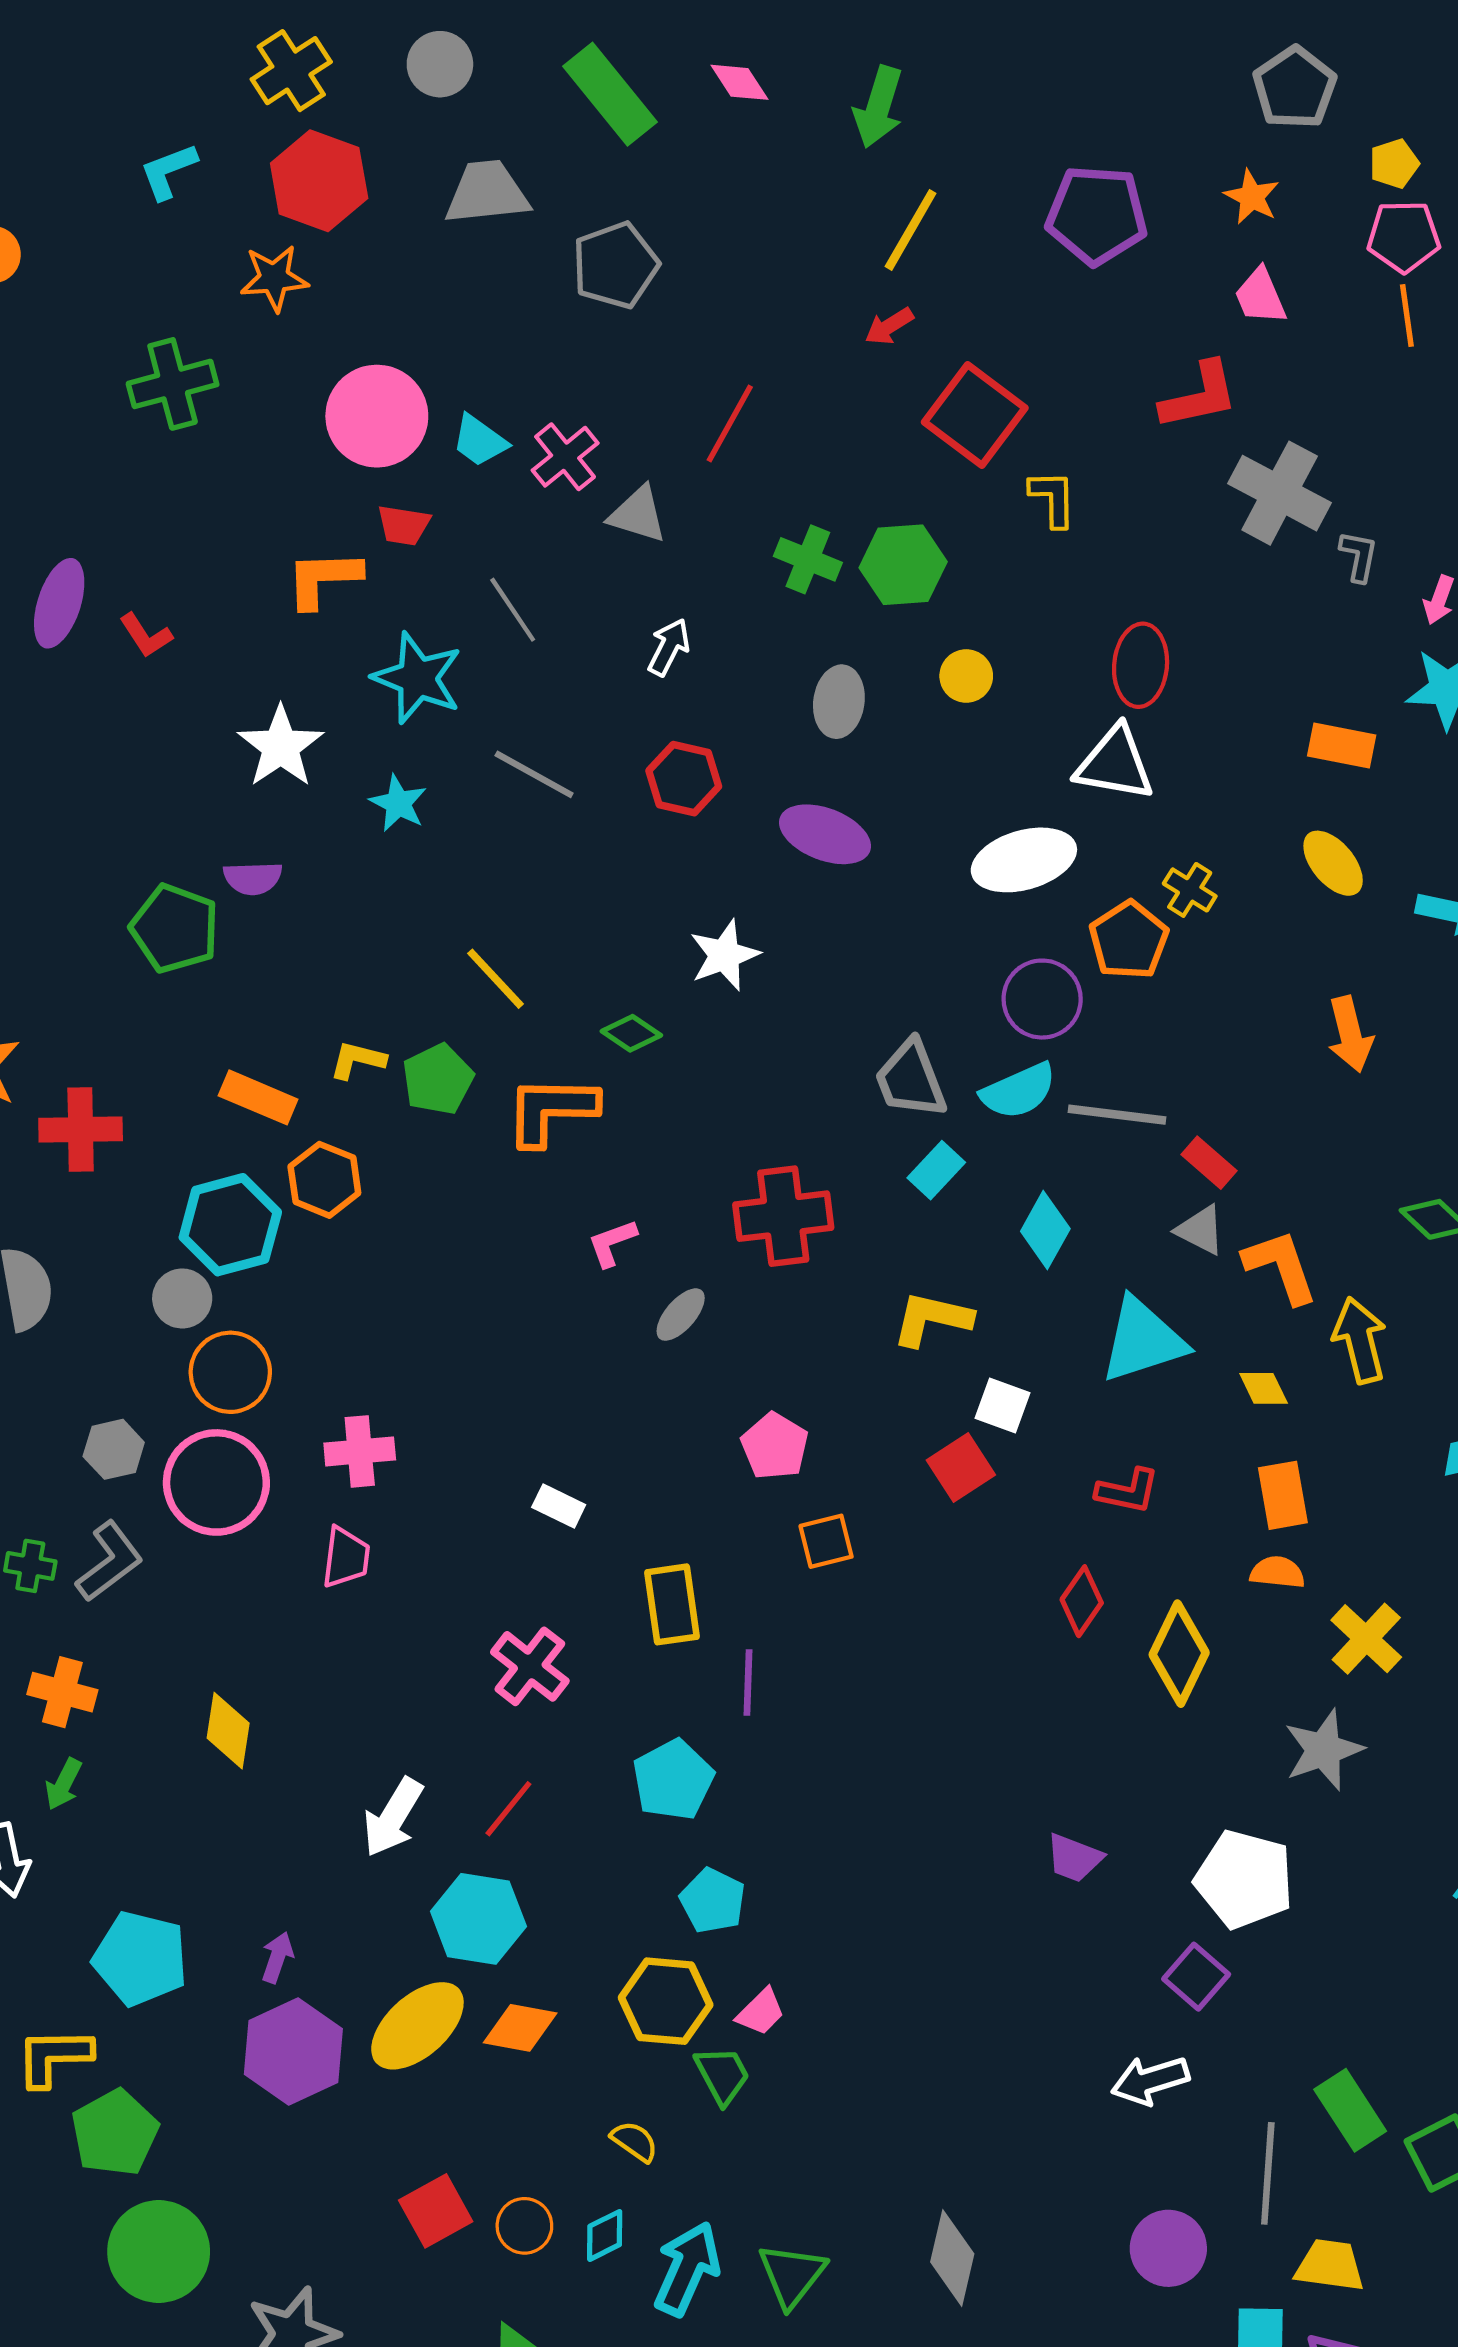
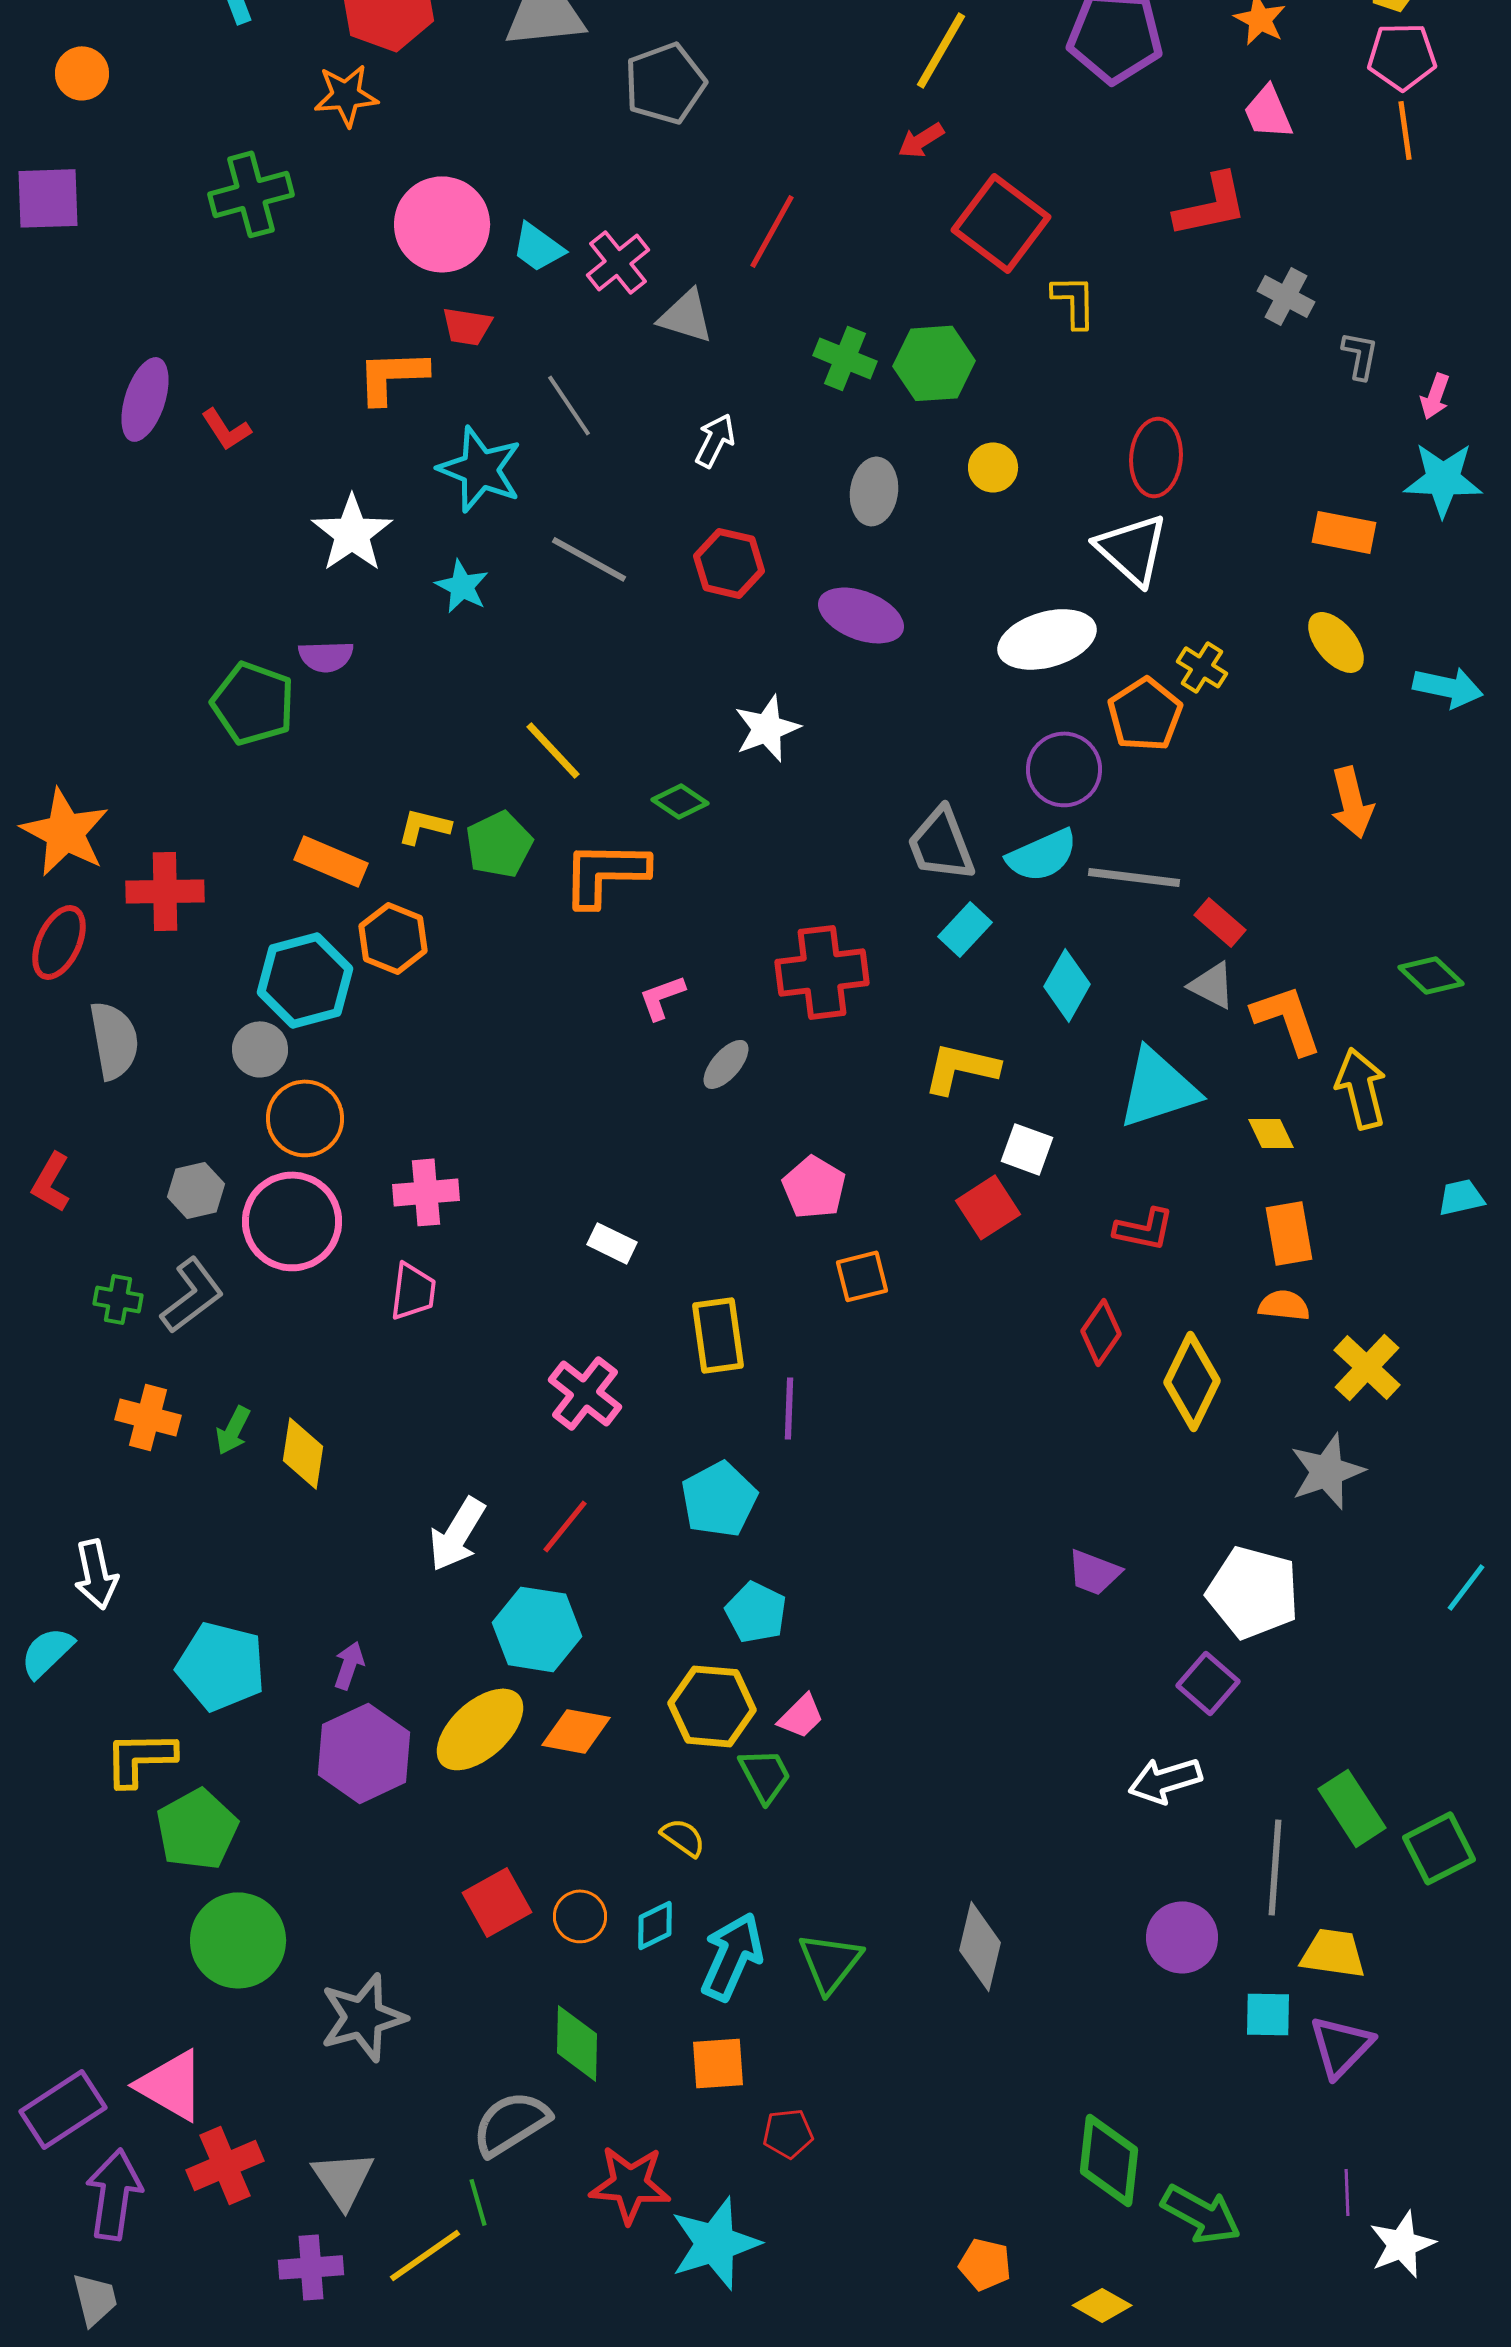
gray cross: (1280, 493) -> (1286, 296), size x0.6
white triangle: (1115, 764) -> (1132, 549), turned 32
green arrow: (63, 1784) -> (233, 1430), moved

